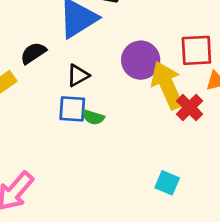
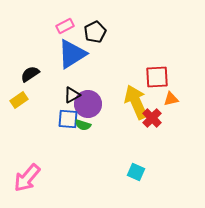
black semicircle: (33, 53) -> (30, 74), moved
purple circle: (141, 60) -> (88, 104), moved

